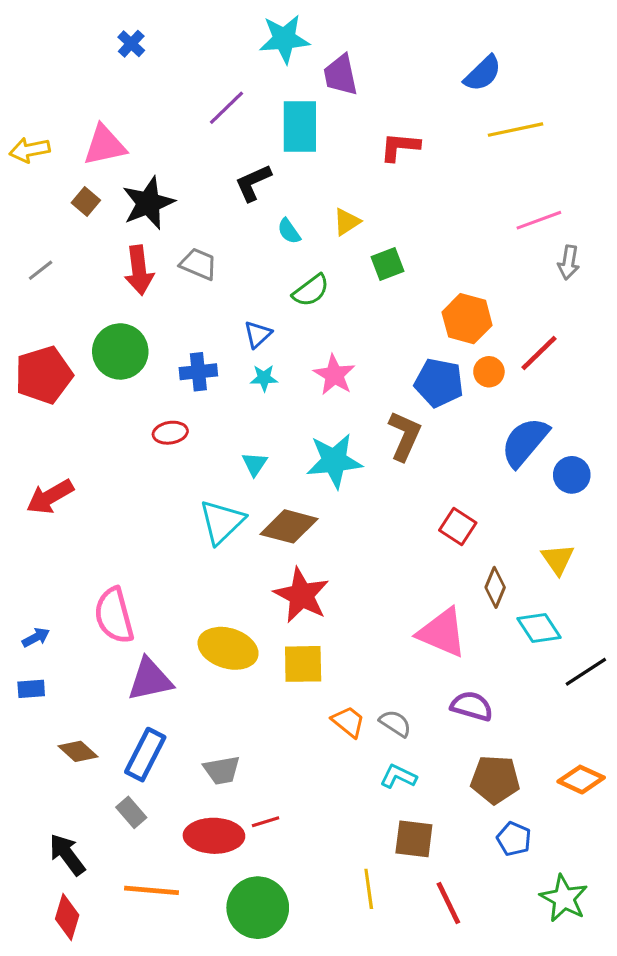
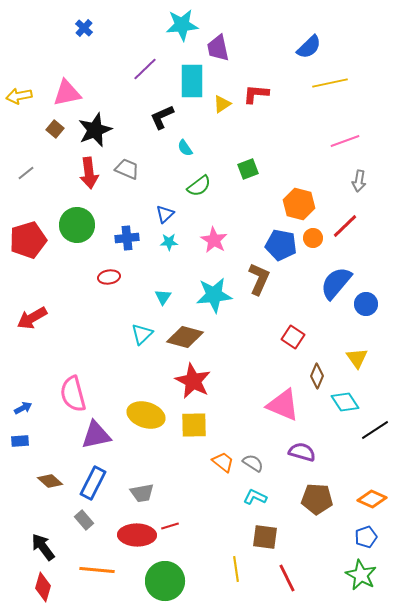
yellow triangle: (347, 222) -> (222, 104), moved
gray arrow: (569, 262) -> (359, 181), moved
cyan triangle: (222, 522) -> (142, 334), size x0.7
blue pentagon: (514, 839) -> (366, 537), moved, turned 30

